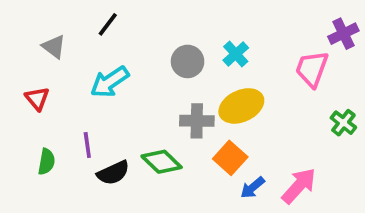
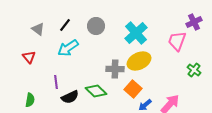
black line: (108, 24) -> (65, 25), moved
cyan cross: (236, 54) -> (136, 33), size x1.6
gray circle: (188, 61) -> (96, 26), moved
green semicircle: (46, 162) -> (30, 100), moved

